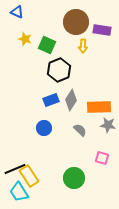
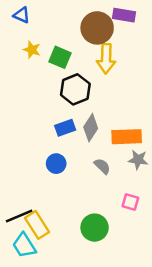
purple rectangle: (102, 30) -> (124, 15), moved
yellow arrow: (83, 46) -> (106, 59), size x1.6

